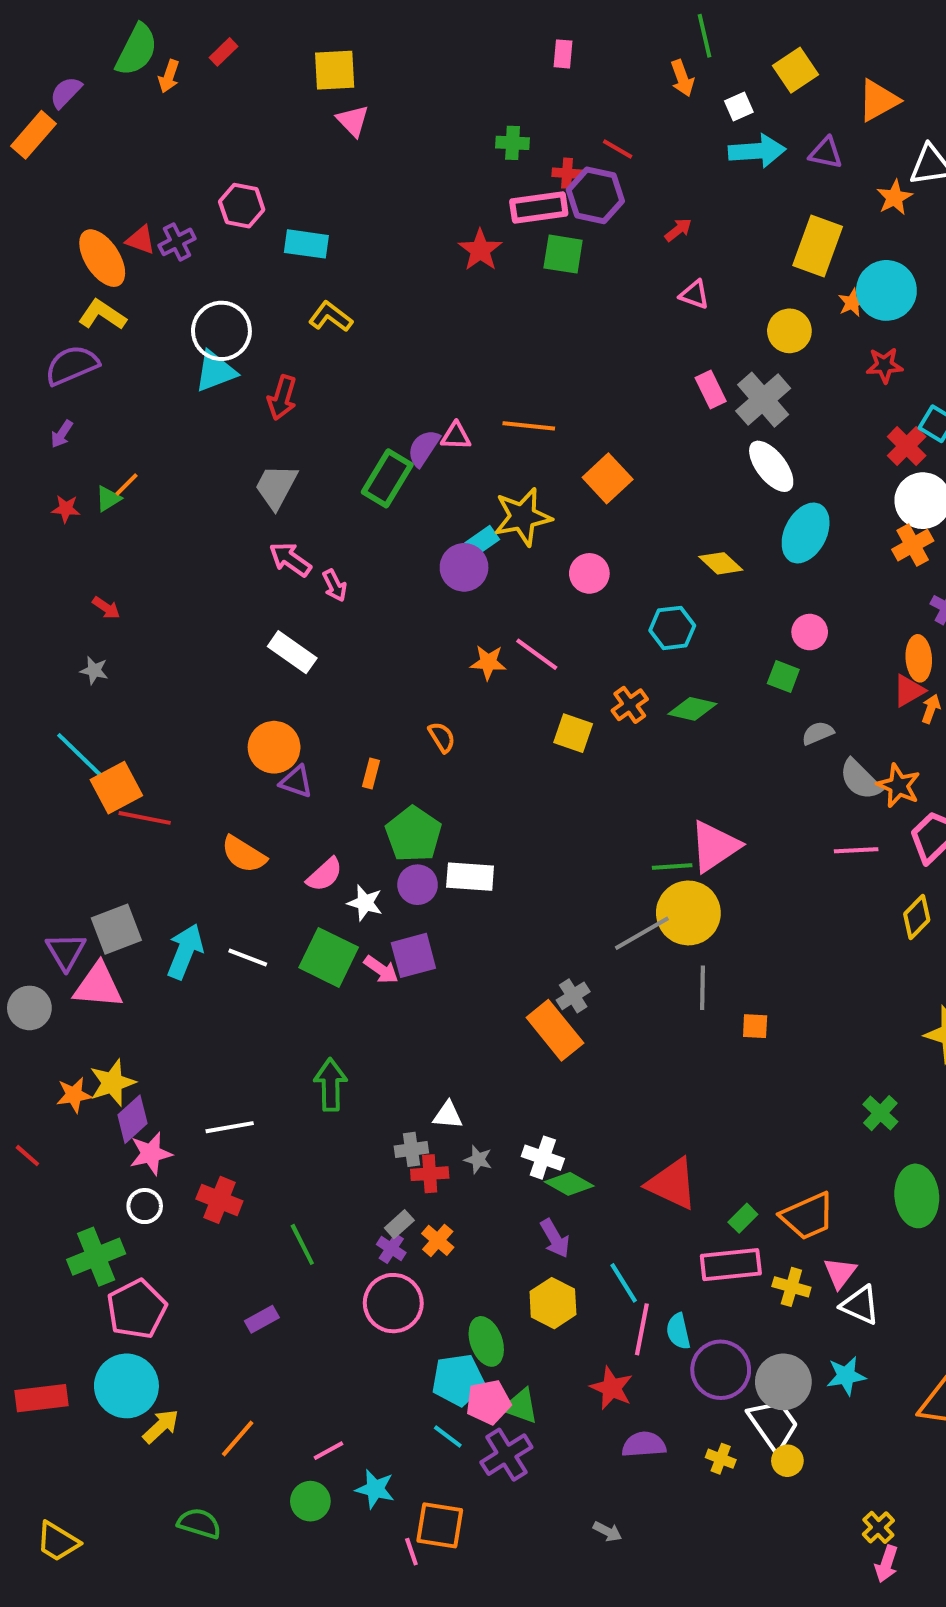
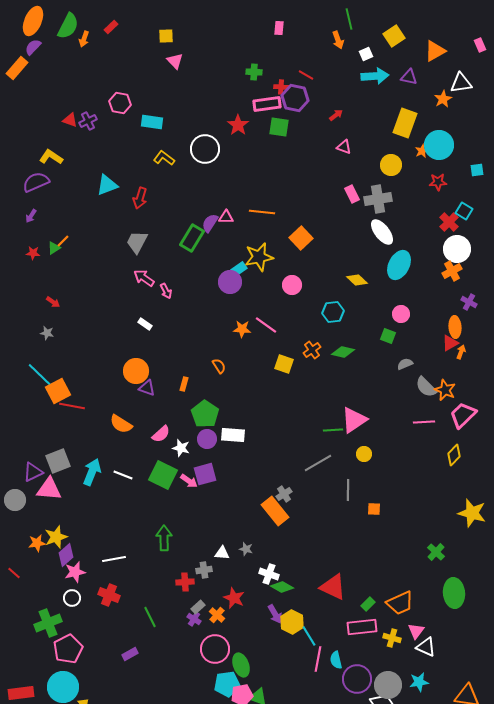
yellow square: (335, 70) -> (166, 36), size x0.7
orange ellipse: (102, 258) -> (33, 21), moved, turned 56
white circle: (221, 331) -> (205, 149), moved
gray cross: (763, 400) -> (378, 199), turned 32
white rectangle: (292, 652) -> (145, 324), size x0.6
yellow circle: (688, 913) -> (364, 454), moved, size x0.5
purple triangle: (66, 951) -> (33, 472), turned 35
gray star: (478, 1160) -> (246, 549), moved
red cross: (430, 1174) -> (185, 582), moved
pink circle: (393, 1303) -> (215, 649), moved
yellow hexagon: (553, 1303) -> (292, 622), moved
red star: (612, 1388) -> (234, 598), moved

